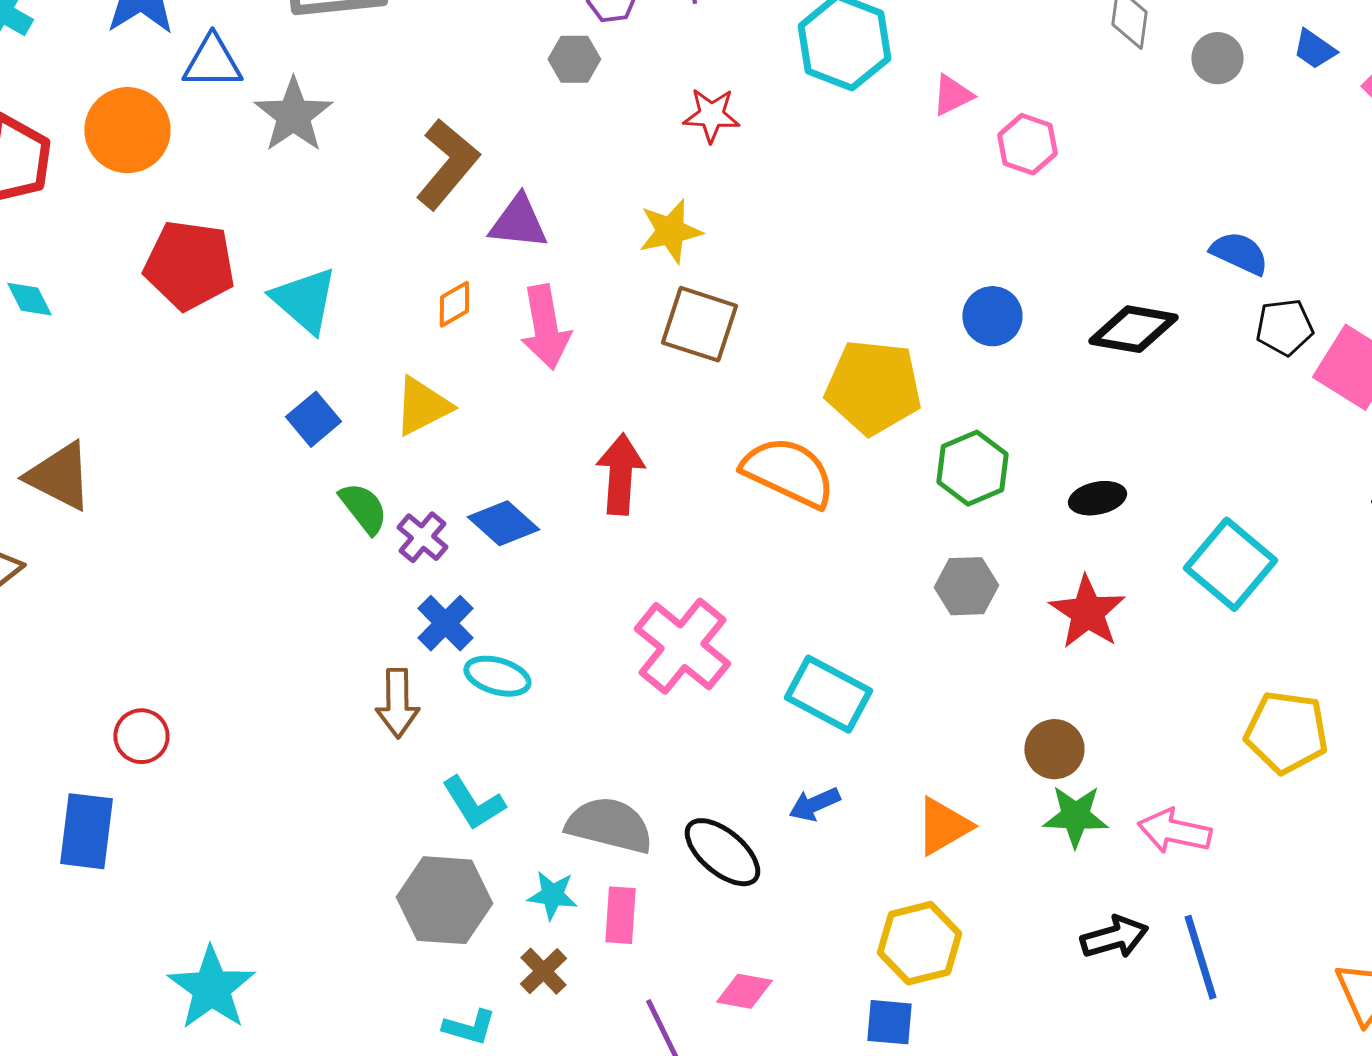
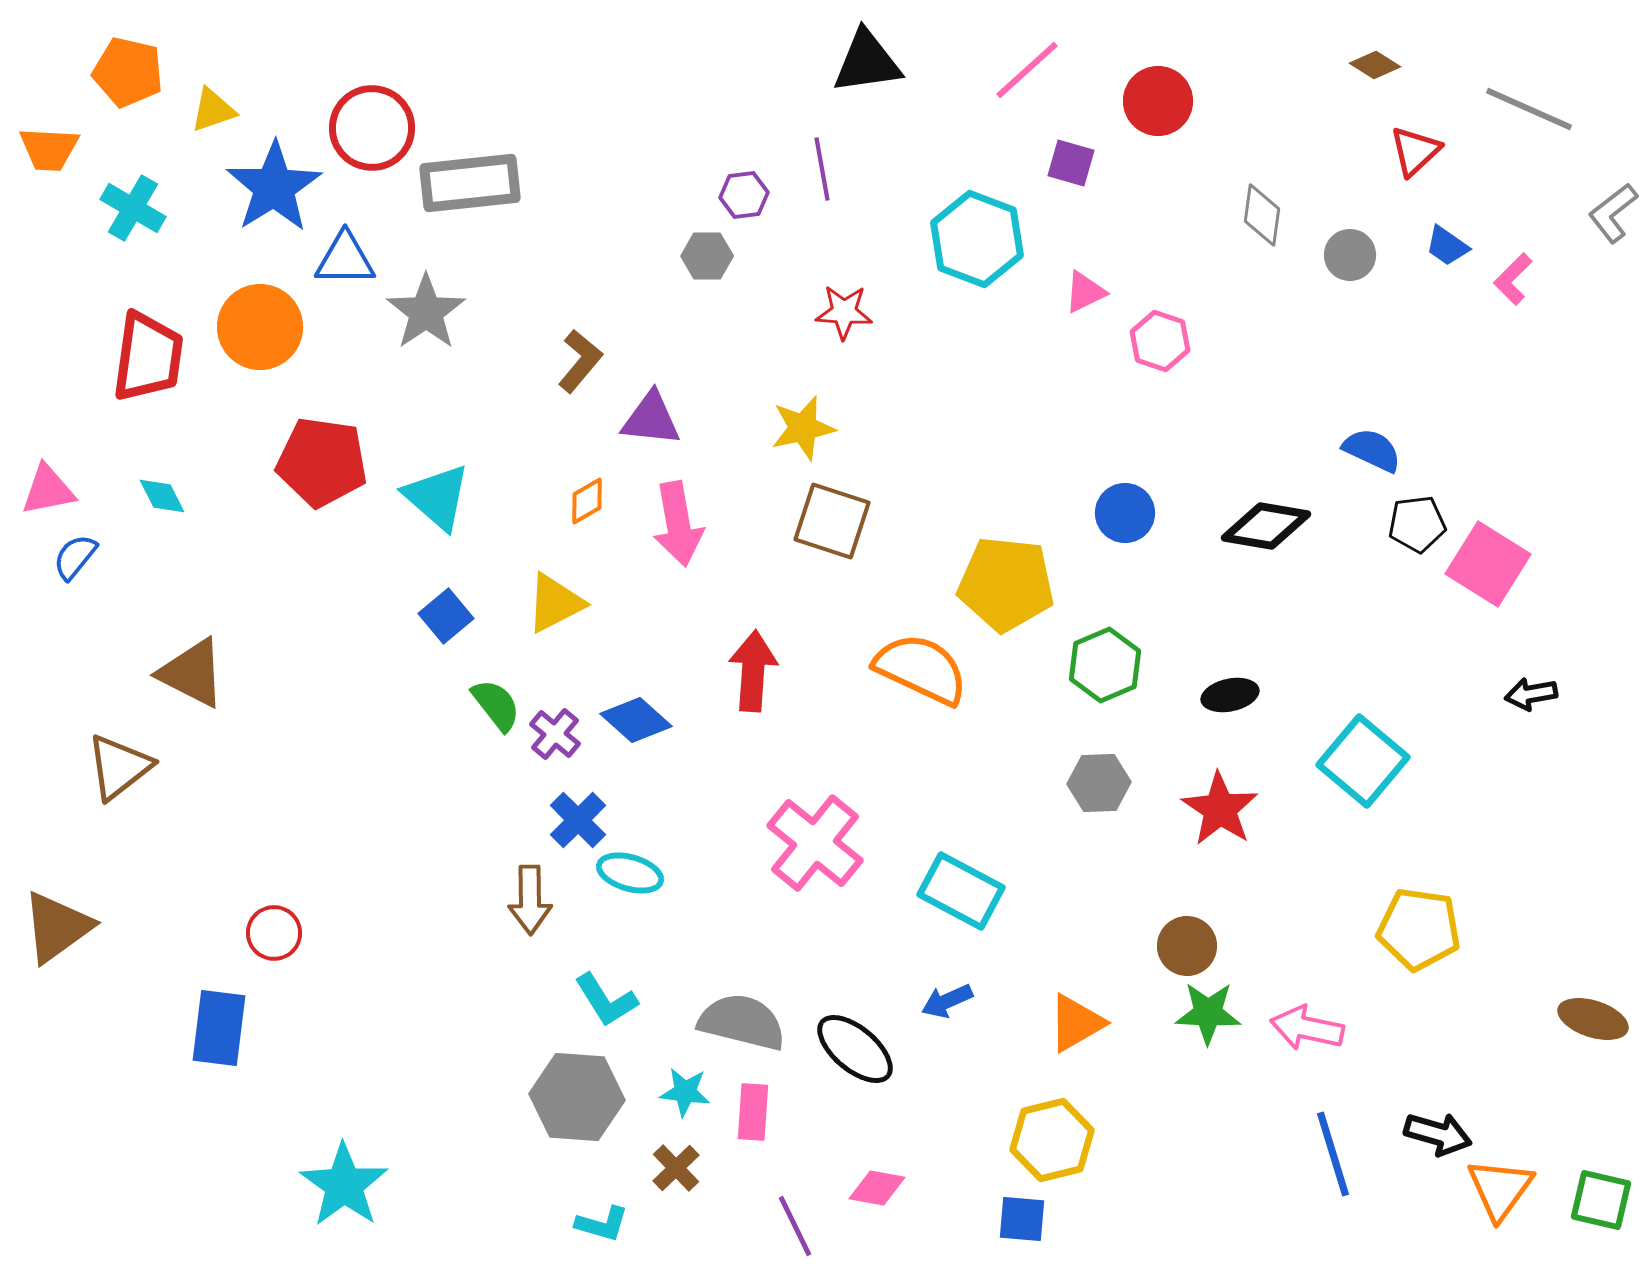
brown L-shape: (447, 164) -> (580, 361), size x0.7
black arrow: (1114, 937) -> (1438, 1134), moved, turned 32

